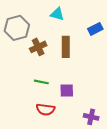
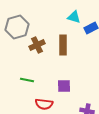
cyan triangle: (57, 14) -> (74, 17), moved
green line: (41, 82) -> (27, 80), moved

